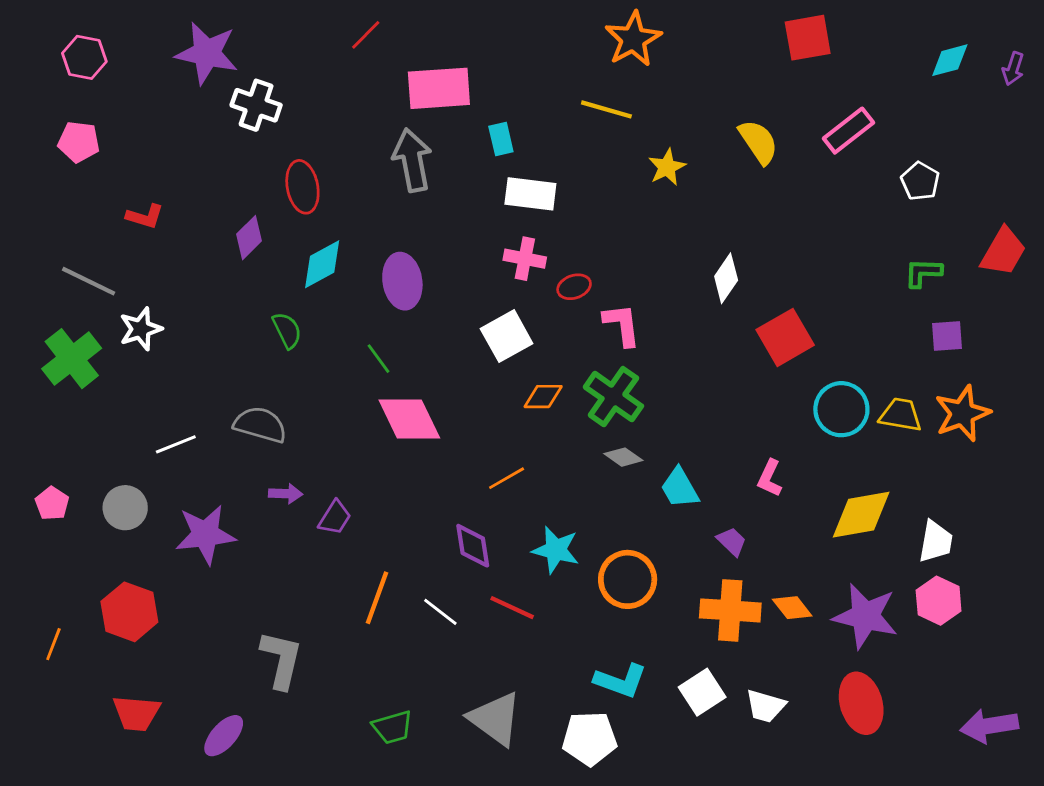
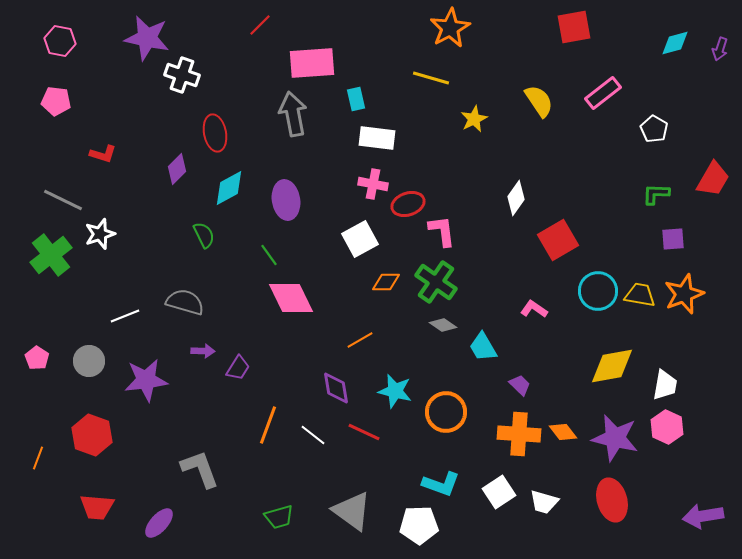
red ellipse: (574, 287) -> (408, 204), size x1.4
pink L-shape: (770, 478) -> (534, 309), moved, turned 100
gray L-shape: (281, 660) -> (200, 469), turned -33

